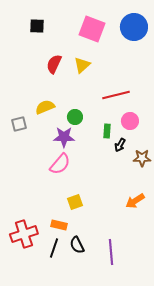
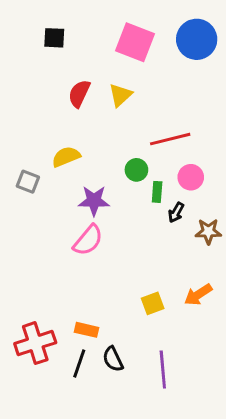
green circle: (75, 117) -> (136, 170), moved
gray square: (19, 124) -> (28, 182), turned 35
yellow square: (75, 202) -> (153, 303), moved

